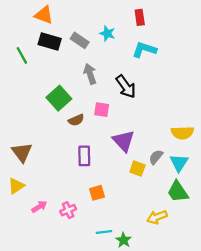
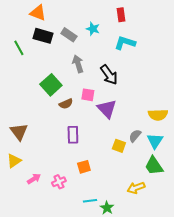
purple triangle: (124, 141) -> (107, 109), moved

